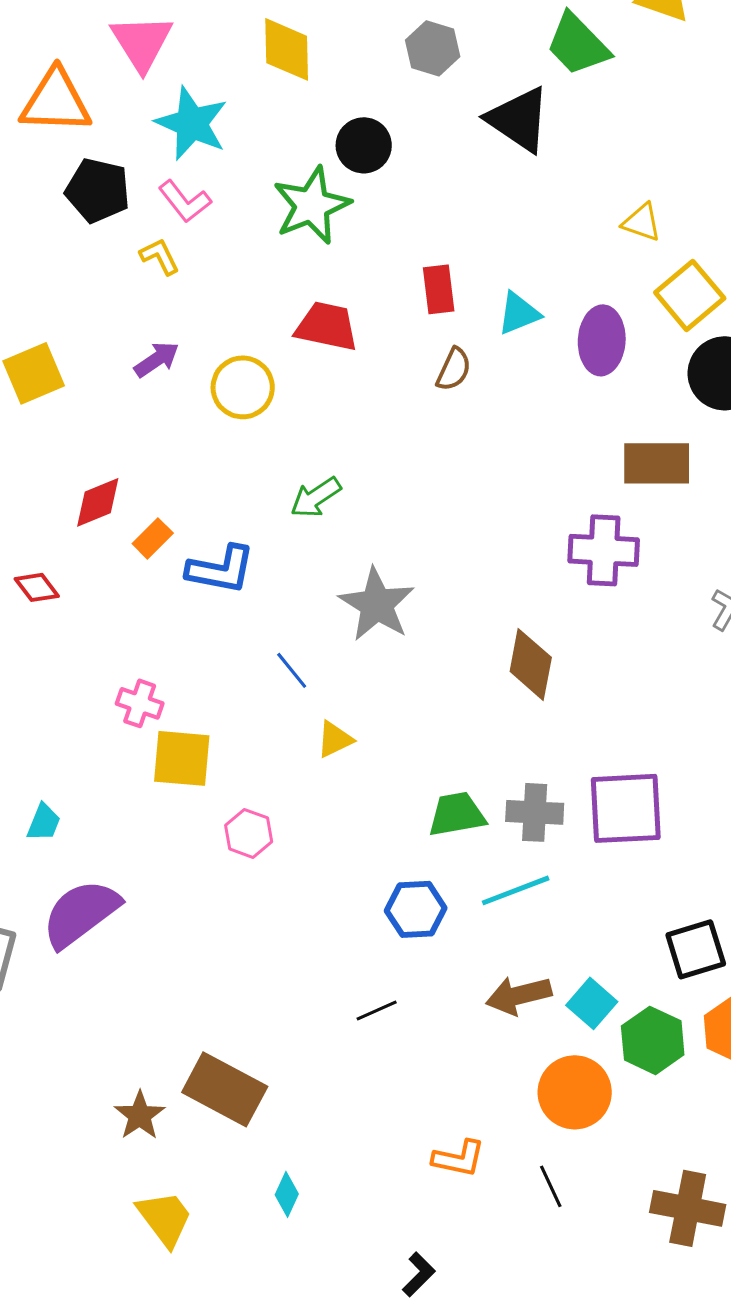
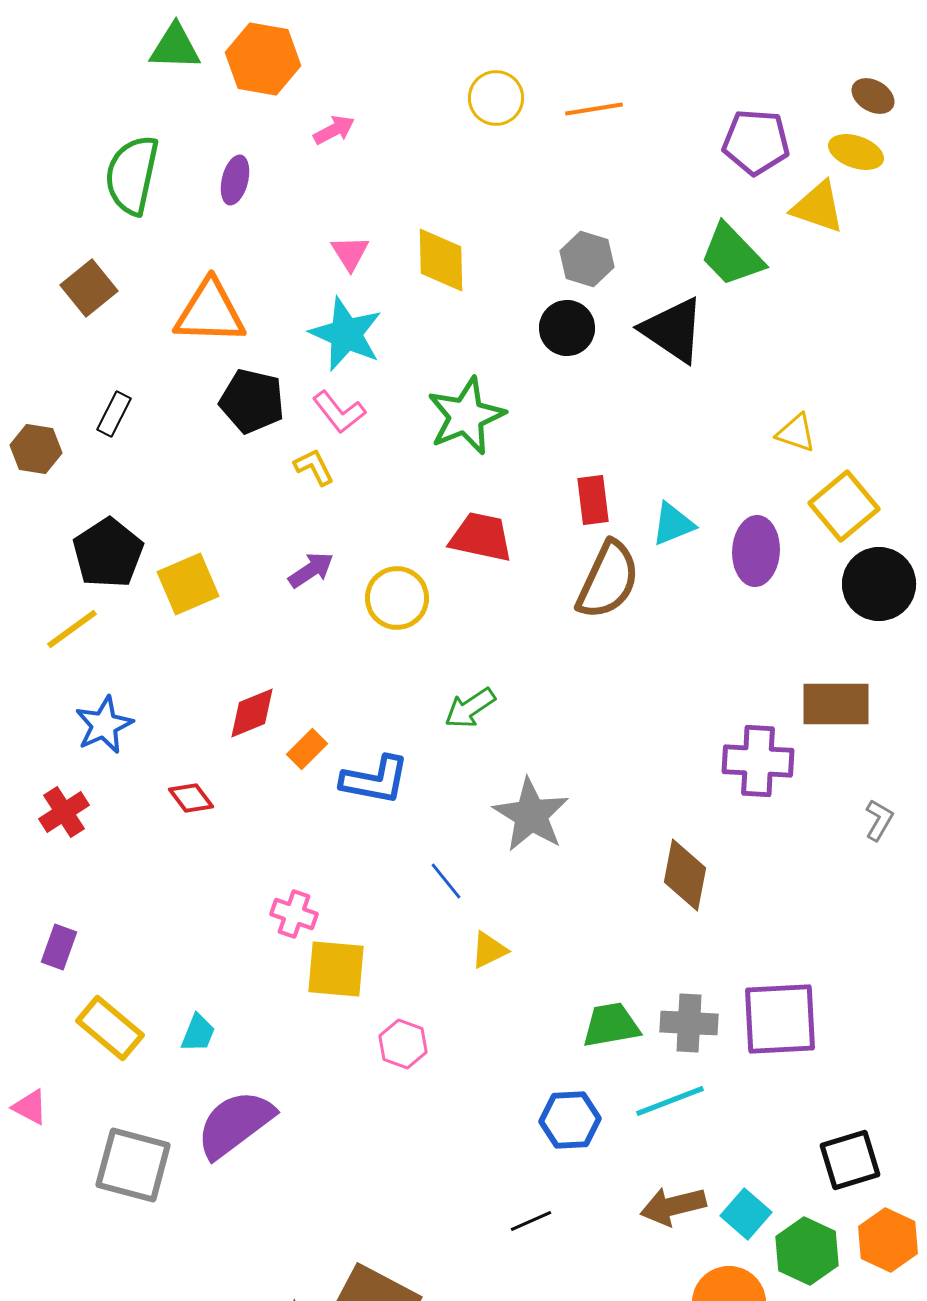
pink triangle: (142, 42) -> (350, 253), moved, size x0.6
black circle: (364, 145) -> (567, 328), moved
brown semicircle: (454, 369) -> (608, 580), size x1.8
brown rectangle: (657, 463) -> (836, 704), moved

